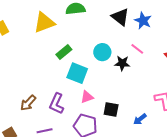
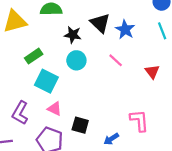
black star: (122, 63) -> (73, 35), moved
pink triangle: (87, 97) -> (55, 109), turned 40

